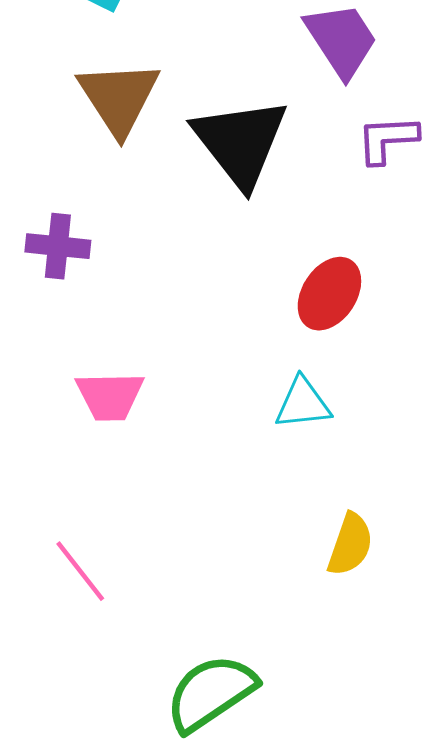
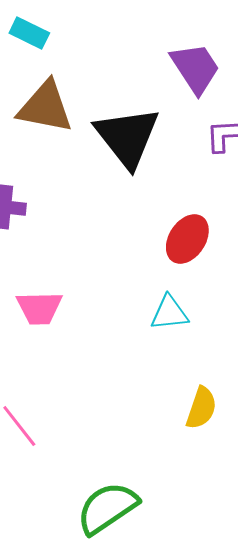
brown triangle: (119, 98) -> (45, 107), turned -46

